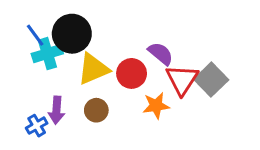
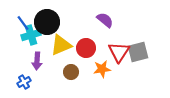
purple semicircle: (161, 54) -> (105, 20), moved
gray square: (211, 80) -> (138, 52), turned 30
purple arrow: (57, 110) -> (37, 61), moved
brown circle: (96, 110) -> (71, 72), moved

